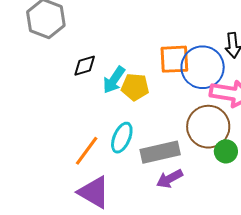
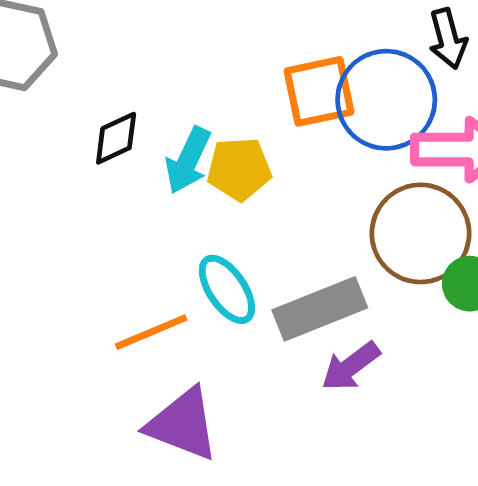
cyan ellipse: (122, 138) -> (227, 289), turned -48
orange line: (87, 151) -> (151, 332), turned 40

